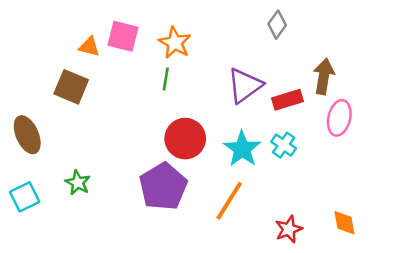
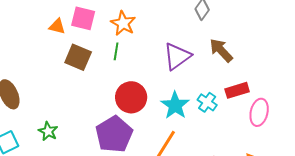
brown arrow: (324, 76) -> (221, 50), moved, turned -52
brown square: (71, 87) -> (78, 57), moved
red rectangle: (287, 100) -> (237, 90), moved
pink ellipse: (339, 118) -> (259, 112), moved

